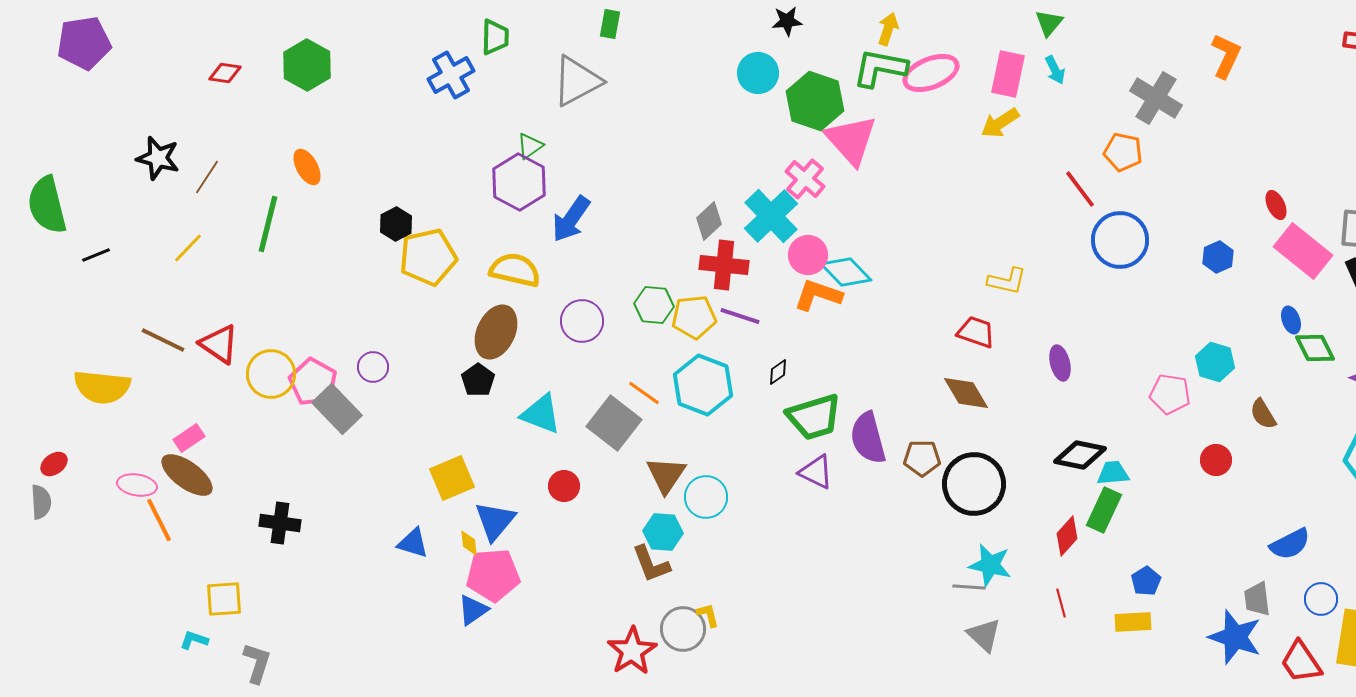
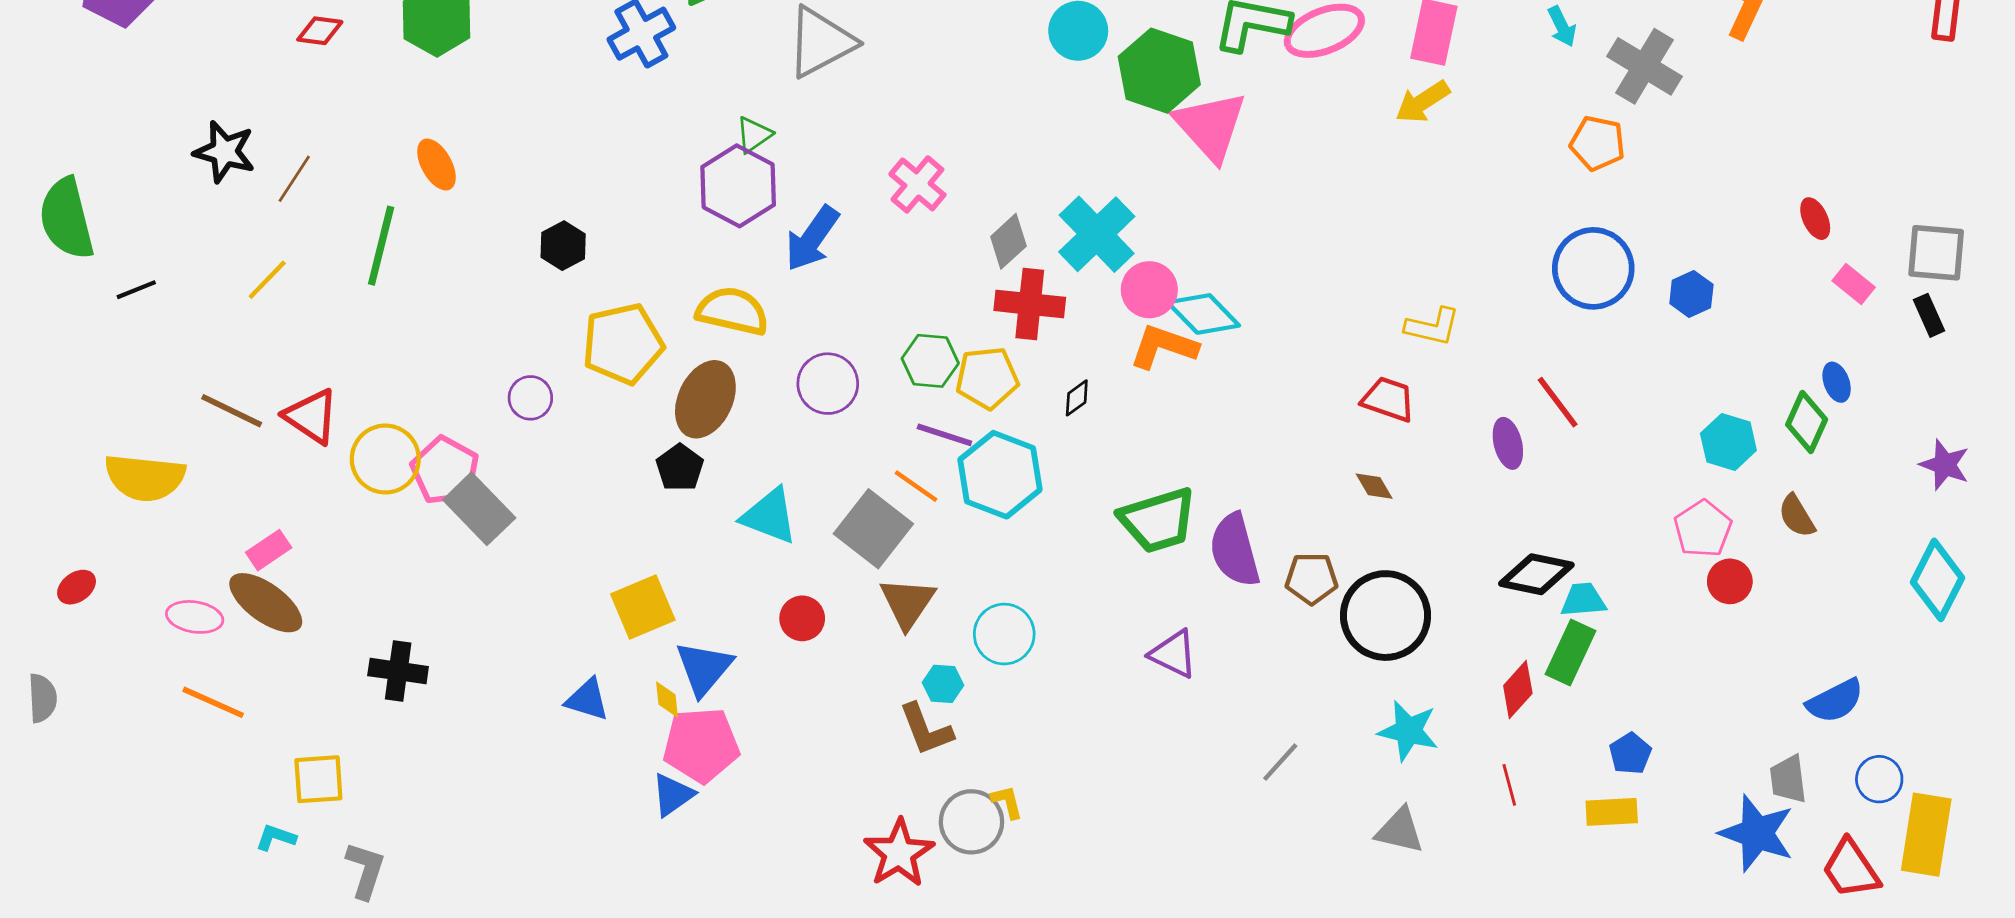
cyan arrow: (1055, 70) -> (1562, 26), moved
pink cross: (805, 179) -> (917, 184), moved
red line: (1080, 189) -> (1558, 402), moved
pink rectangle: (1303, 251) -> (1854, 284), size x0.5
yellow pentagon: (428, 257) -> (623, 344), moved
blue hexagon: (1218, 257) -> (1691, 294), moved
purple line: (740, 316) -> (944, 435), moved
green diamond: (1315, 348) -> (1807, 422), moved, turned 51
purple circle: (373, 367) -> (530, 398), moved
black diamond: (778, 372) -> (1077, 398), moved
brown diamond: (966, 393) -> (1374, 486), size x0.6
pink pentagon: (1170, 394) -> (1703, 529), moved, turned 30
purple triangle: (816, 472) -> (1174, 654), moved
brown triangle: (666, 475) -> (907, 603), moved
gray semicircle: (41, 502) -> (42, 698), moved
orange line: (159, 520) -> (213, 702), moved, turned -39
cyan hexagon: (663, 532) -> (943, 684), size x0.7
gray line: (969, 587) -> (1280, 762), moved, turned -52
gray triangle: (984, 635) -> (1400, 830), turned -30

